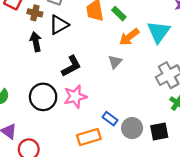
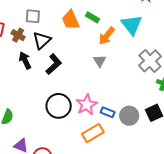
brown cross: (35, 13) -> (18, 35), turned 32
black L-shape: (71, 66) -> (54, 64), moved
black circle: (43, 97) -> (59, 106), moved
pink star: (75, 97) -> (87, 105), moved

